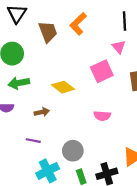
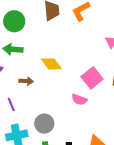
pink square: (102, 71) -> (92, 78), moved, turned -30
purple line: (33, 141) -> (11, 105), turned 40

